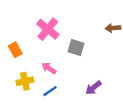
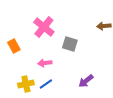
pink arrow: (49, 68) -> (45, 63), turned -40
yellow cross: (25, 81) -> (26, 84), moved

